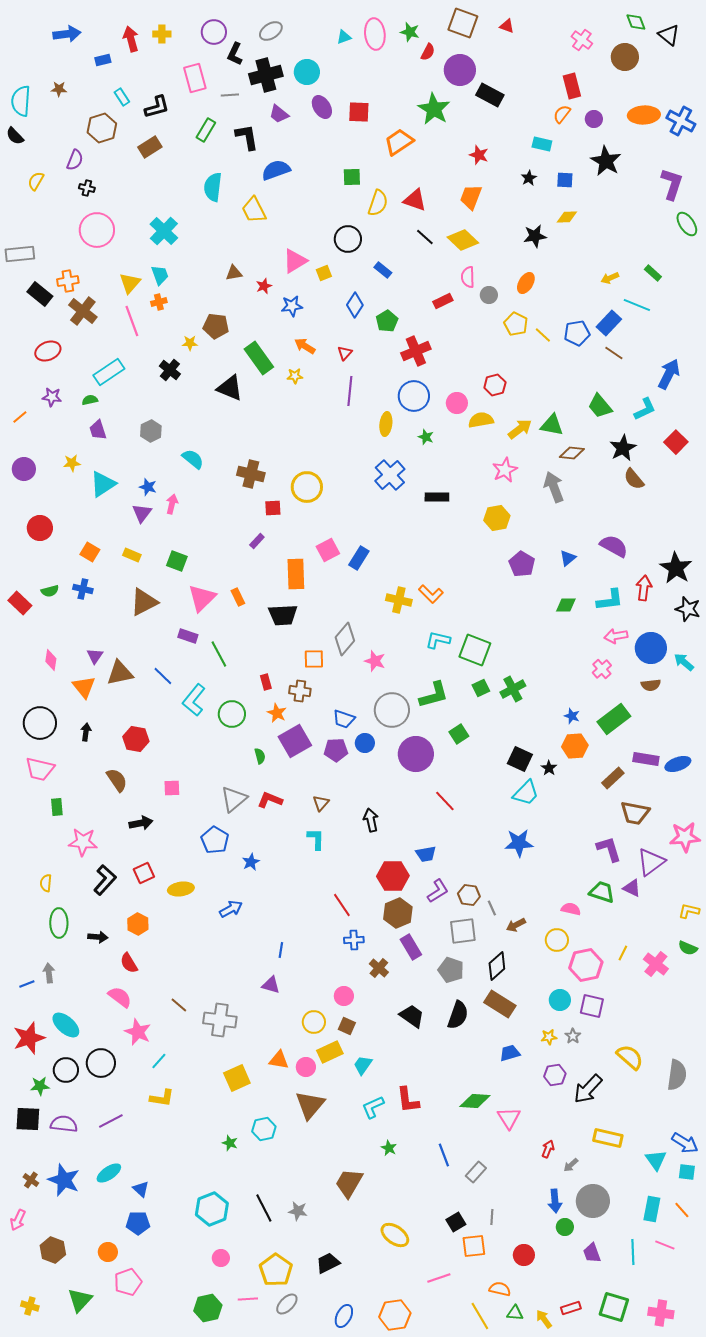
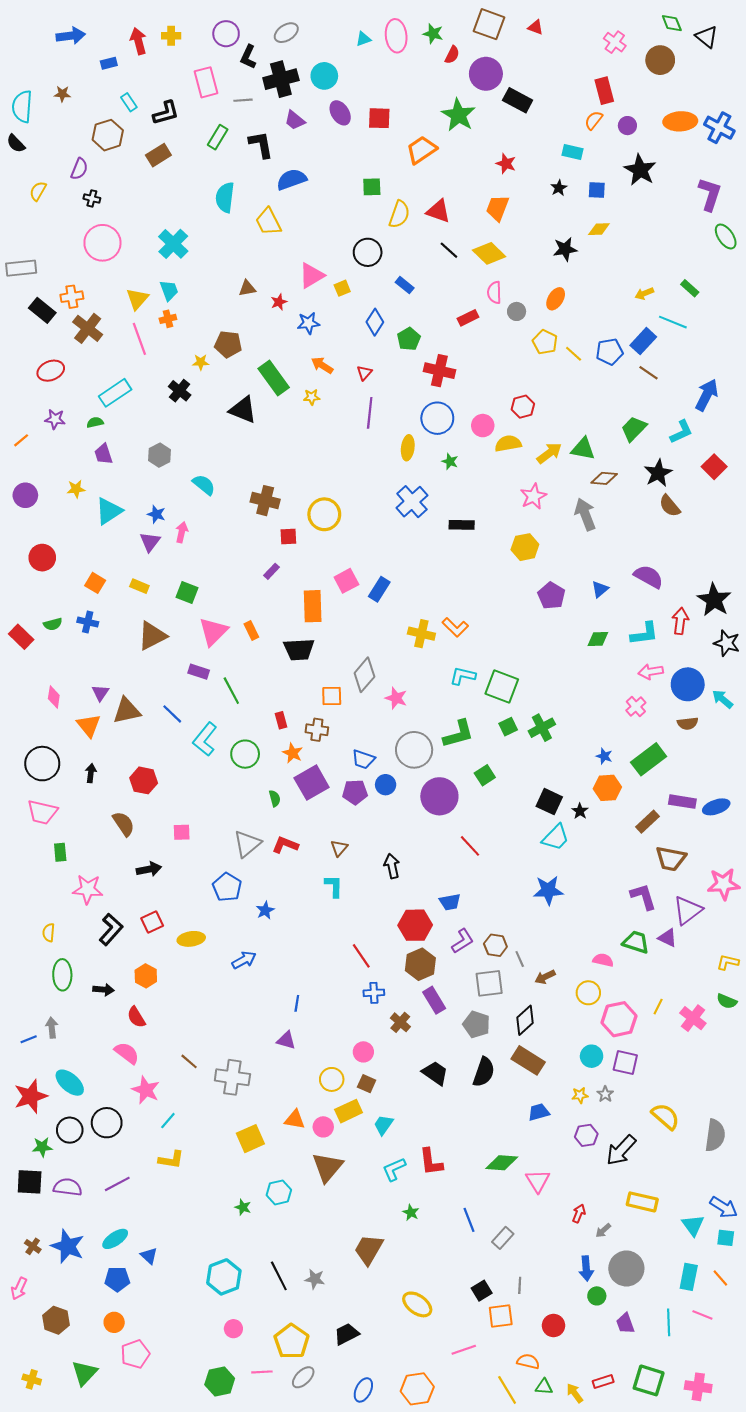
red cross: (416, 351) -> (439, 371), turned 36
green trapezoid: (600, 406) -> (634, 429), turned 84
blue pentagon: (138, 1223) -> (117, 1279), moved

